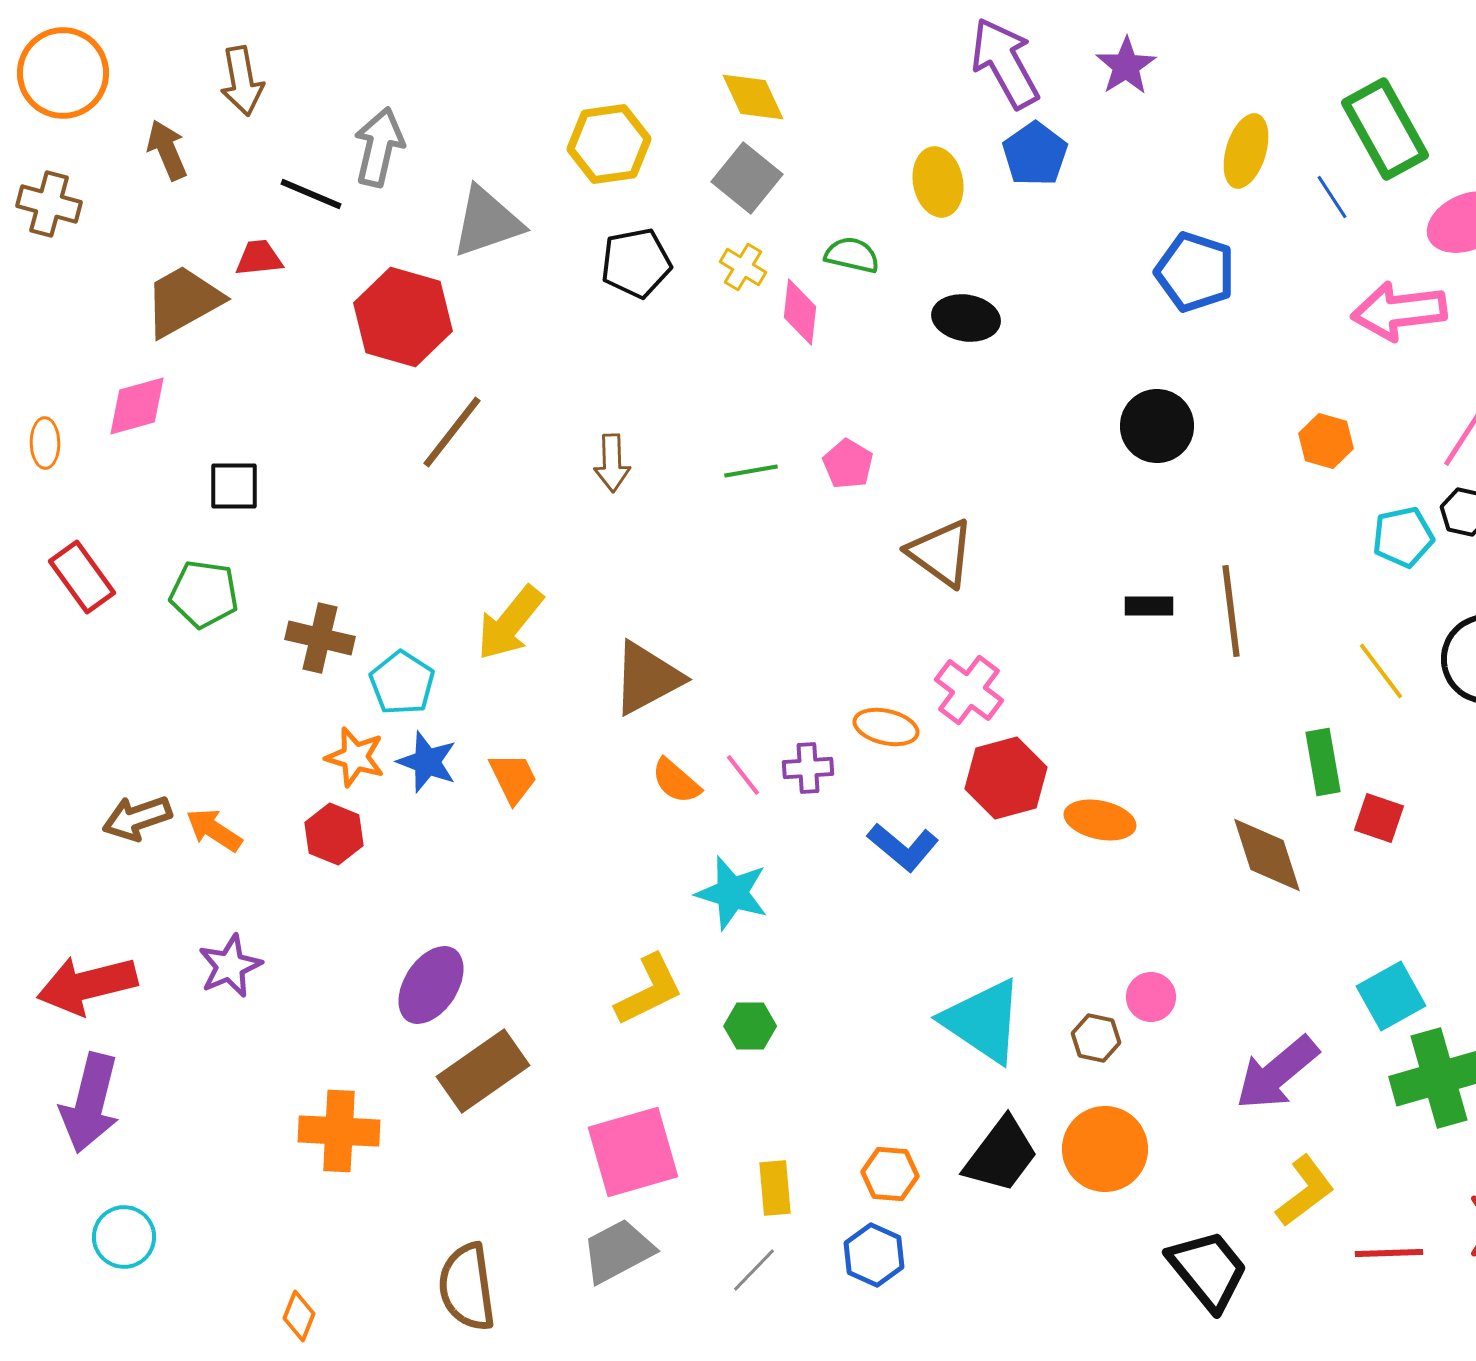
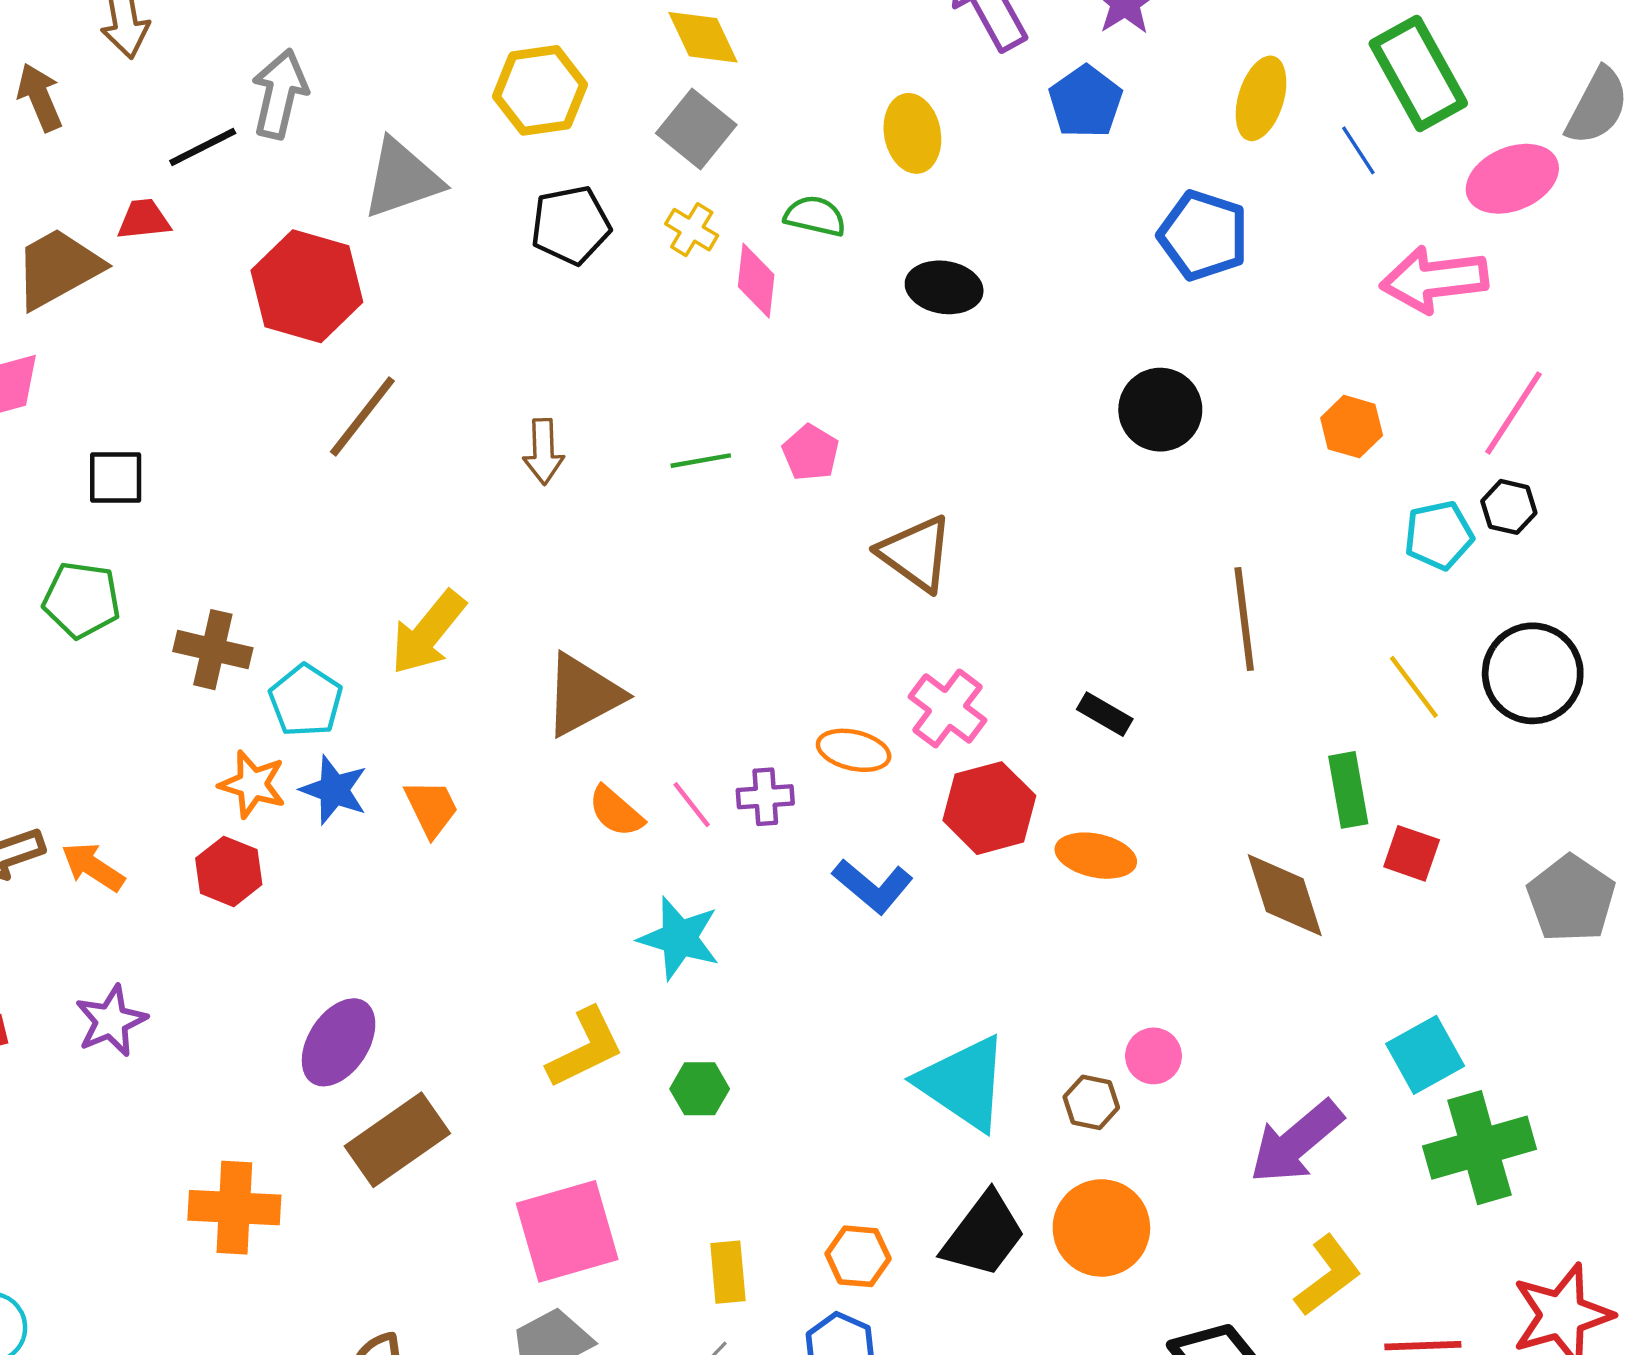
blue pentagon: (1035, 154) -> (1086, 102), moved
black line: (311, 194) -> (203, 147), turned -50
black rectangle: (1149, 606) -> (1105, 714), moved, turned 30

